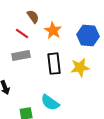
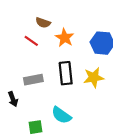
brown semicircle: (33, 17) -> (43, 23), turned 144
gray rectangle: (21, 56) -> (33, 80), moved

